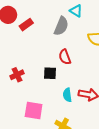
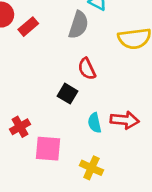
black square: (50, 73) -> (67, 94), turned 32
red cross: (17, 75) -> (20, 127), moved

